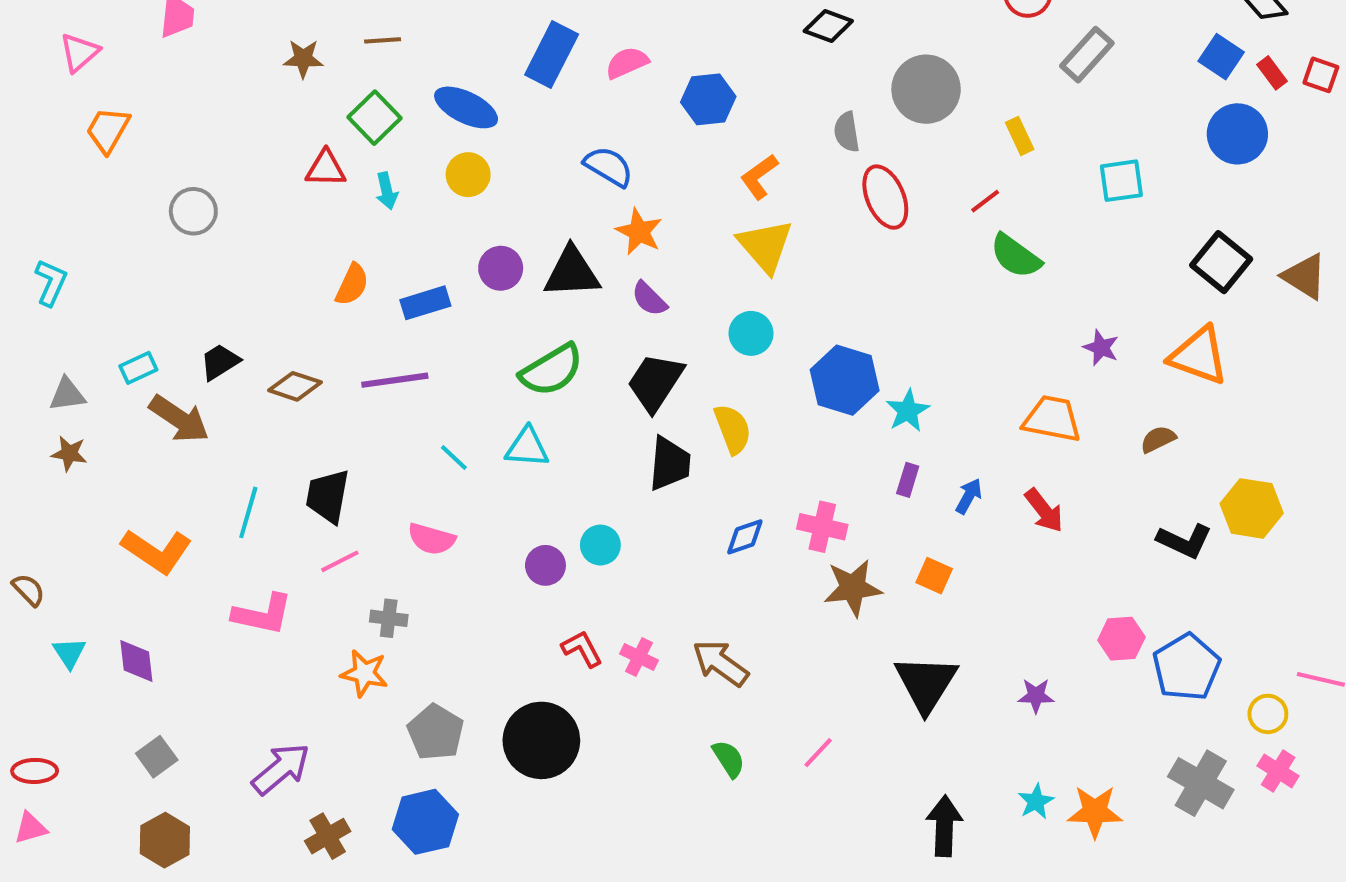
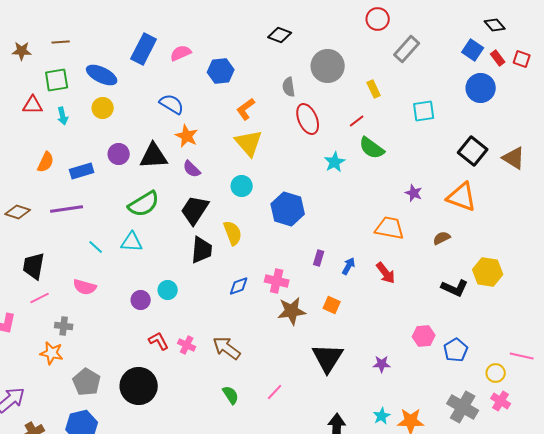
green square: (374, 118) -> (57, 80), turned 35
cyan star: (908, 411) -> (335, 162), moved
blue pentagon: (1187, 667) -> (456, 350), size x0.7

